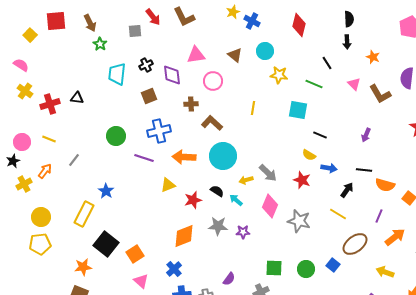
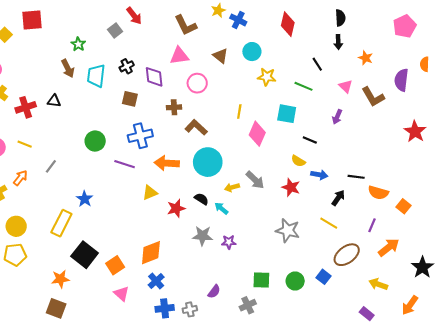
brown L-shape: (184, 17) -> (186, 25), moved
brown arrow: (90, 23) -> (68, 68), moved
gray square: (135, 31) -> (115, 30), turned -32
brown square: (149, 96) -> (130, 99), turned 35
purple arrow: (366, 135) -> (337, 117), moved
pink diamond: (270, 206) -> (257, 134), moved
orange diamond: (184, 236) -> (151, 253), moved

